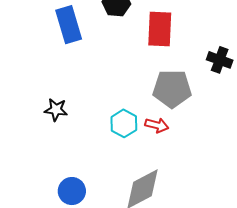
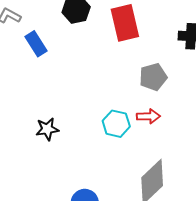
blue rectangle: (69, 25) -> (36, 44), size x0.7
gray pentagon: (172, 89) -> (153, 77), size x0.7

